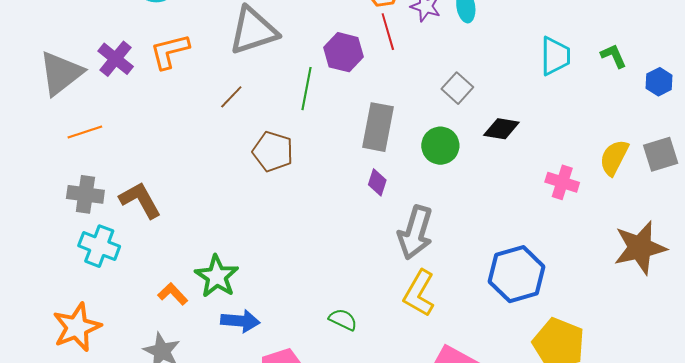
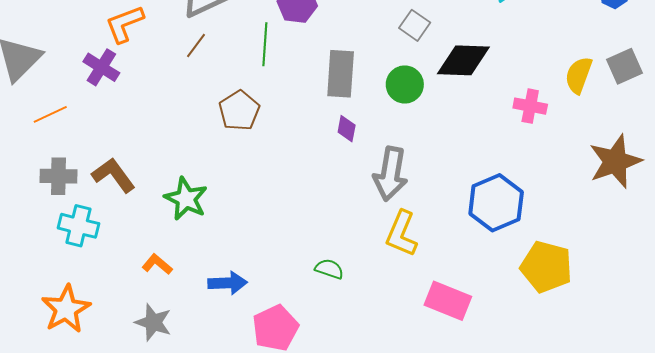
purple cross: (116, 59) -> (101, 67), moved
brown line: (231, 97) -> (196, 46), moved
black diamond: (501, 129) -> (463, 60), size x1.5
brown pentagon: (273, 151) -> (239, 111), turned 30
green star: (217, 276) -> (186, 199), moved

